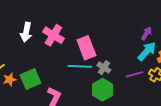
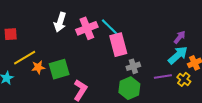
pink cross: (53, 35) -> (87, 28), turned 30
cyan line: (80, 66) -> (111, 28), moved, turned 35
gray cross: (104, 68) -> (133, 66), turned 32

